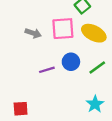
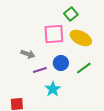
gray arrow: (33, 33) -> (28, 54), moved
cyan star: (95, 104) -> (53, 89), moved

